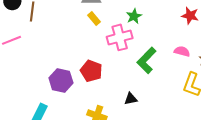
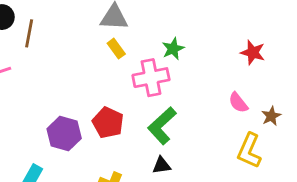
pink semicircle: (182, 51) -> (238, 103), turned -147
green L-shape: (147, 60) -> (162, 126), moved

